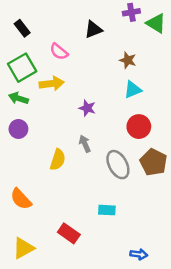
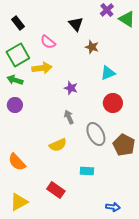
purple cross: (131, 12) -> (107, 10), turned -32
black triangle: (93, 29) -> (76, 24), turned -49
brown star: (128, 60) -> (92, 47), moved
yellow semicircle: (58, 160) -> (58, 145), moved, turned 48
brown pentagon: (154, 162) -> (124, 145), moved

